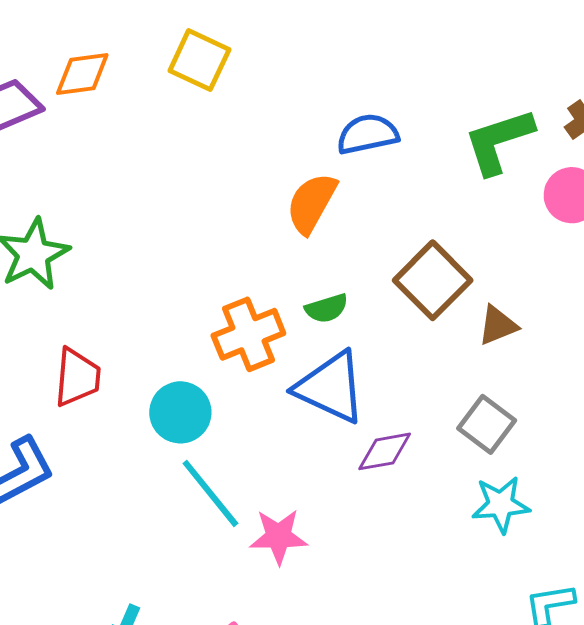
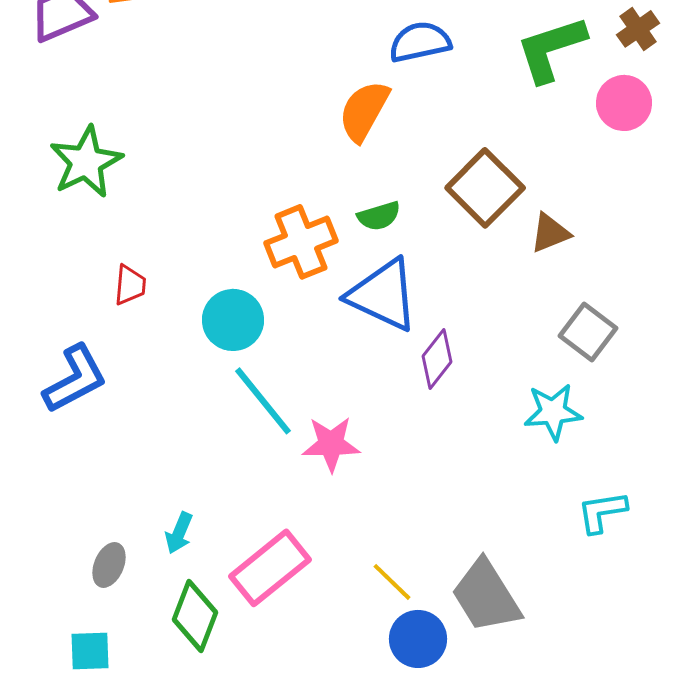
red trapezoid: (77, 377) -> (130, 285), size x0.7
gray square: (487, 424) -> (588, 332), moved
purple diamond: (385, 451) -> (437, 359), turned -42

